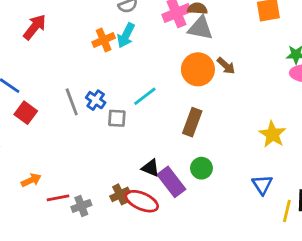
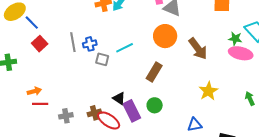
brown arrow: (226, 66) -> (198, 49), moved, size x1.6
blue cross: (96, 100) -> (90, 44), turned 32
blue triangle: (262, 185) -> (195, 125), turned 42
red line: (58, 198) -> (40, 104), moved

